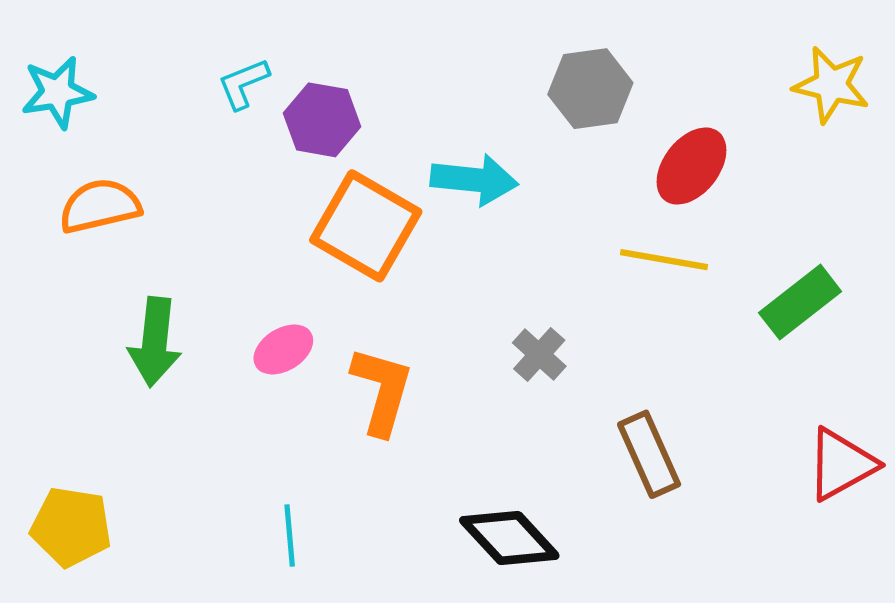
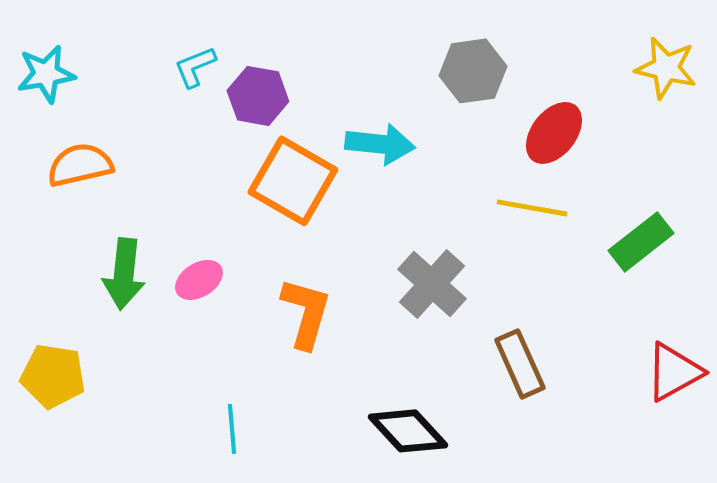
pink ellipse: (283, 349) -> (199, 280), moved
gray cross: (539, 354) -> (432, 284), size x1.6
yellow pentagon: (71, 527) -> (53, 376), moved

